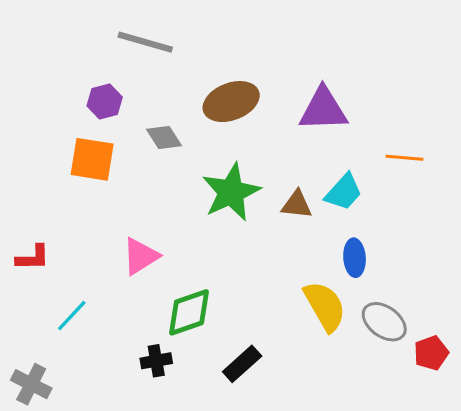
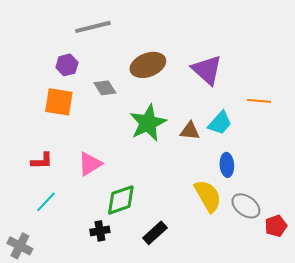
gray line: (145, 42) -> (93, 27), turned -30
purple triangle: (323, 109) -> (207, 70), turned 44
red L-shape: (33, 258) -> (42, 161), moved

